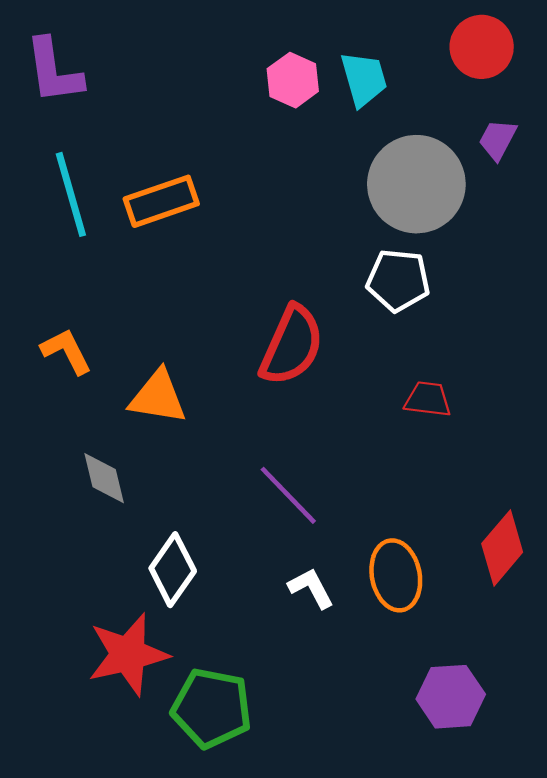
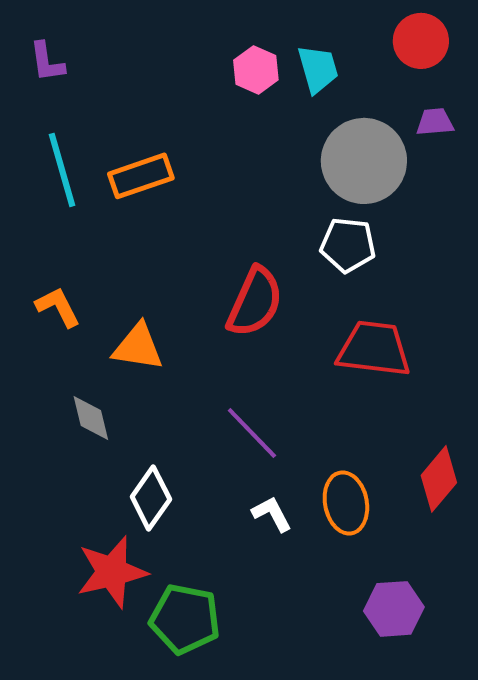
purple L-shape: (54, 71) -> (47, 62), size x0.7
purple trapezoid: (498, 140) -> (435, 122), turned 57
red trapezoid: (428, 399) -> (374, 349), size x1.8

